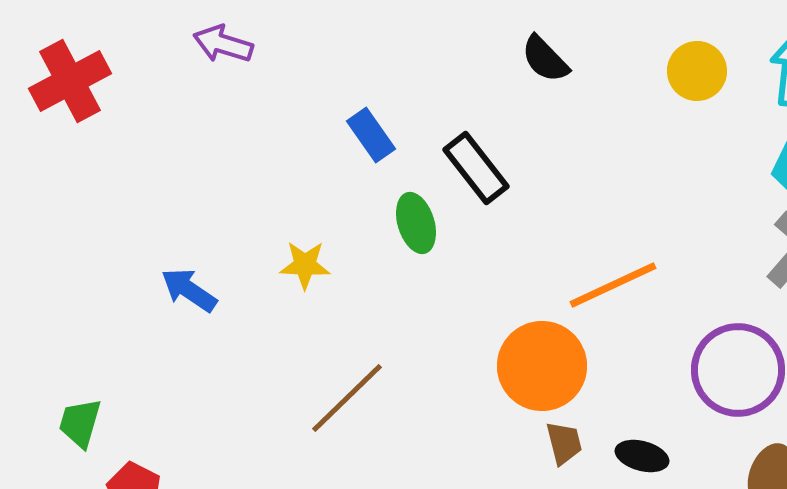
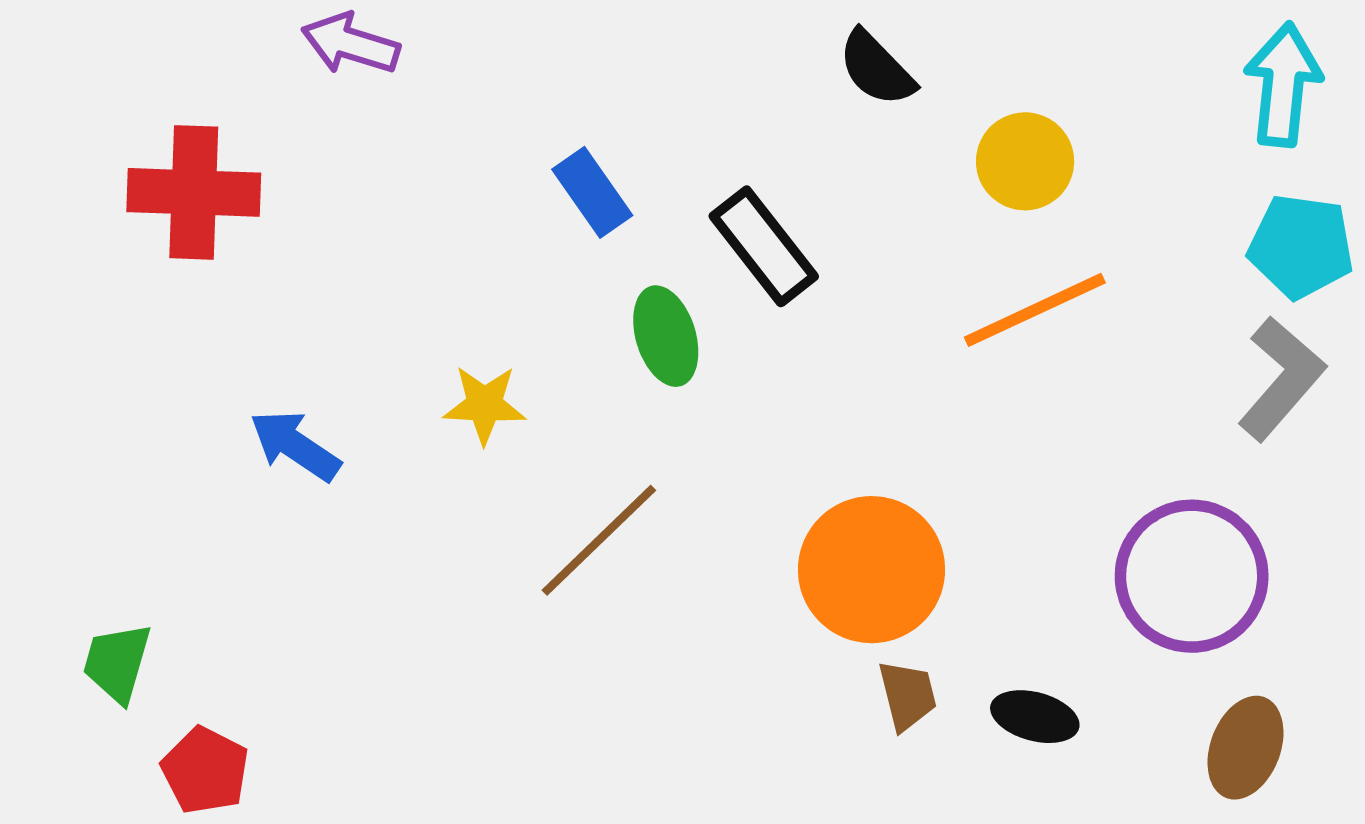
yellow circle: (697, 71) -> (1025, 161), moved
red cross: (70, 81) -> (194, 192), moved, turned 30
orange line: (613, 285) -> (1035, 310), moved
brown line: (347, 398) -> (599, 540), moved

